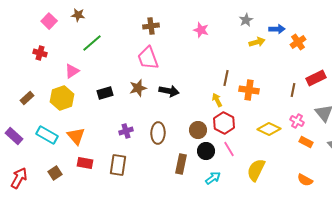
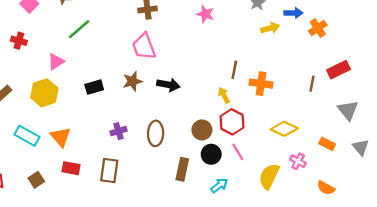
pink cross: (297, 121) -> (298, 161), moved

